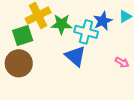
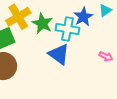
green star: (61, 24) -> (42, 23), turned 30

